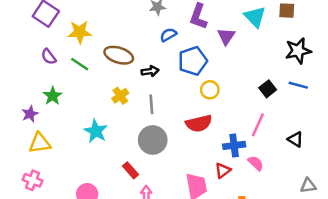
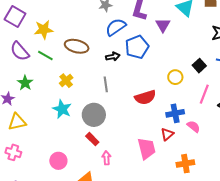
blue semicircle: (168, 35) -> (116, 27), size x1.5
purple semicircle: (49, 57) -> (20, 51), size x1.5
black arrow: (150, 71) -> (113, 57), moved
yellow circle: (210, 90) -> (175, 77), moved
yellow cross: (120, 96) -> (66, 81), moved
pink line: (258, 125) -> (204, 94), moved
gray circle: (153, 140) -> (94, 115), moved

